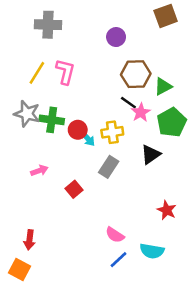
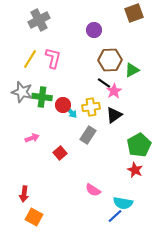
gray cross: (48, 25) -> (39, 20), turned -30
green pentagon: (172, 122) -> (139, 145), moved
black triangle: (151, 155) -> (114, 115), moved
blue line: (119, 260) -> (115, 216), moved
orange square: (20, 270) -> (34, 217), moved

